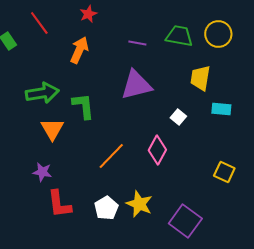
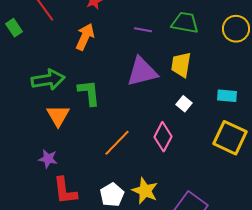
yellow circle: (218, 34) -> (236, 29), moved
yellow trapezoid: (200, 78) -> (181, 65), moved
yellow square: (224, 172) -> (230, 138), moved, size x1.6

